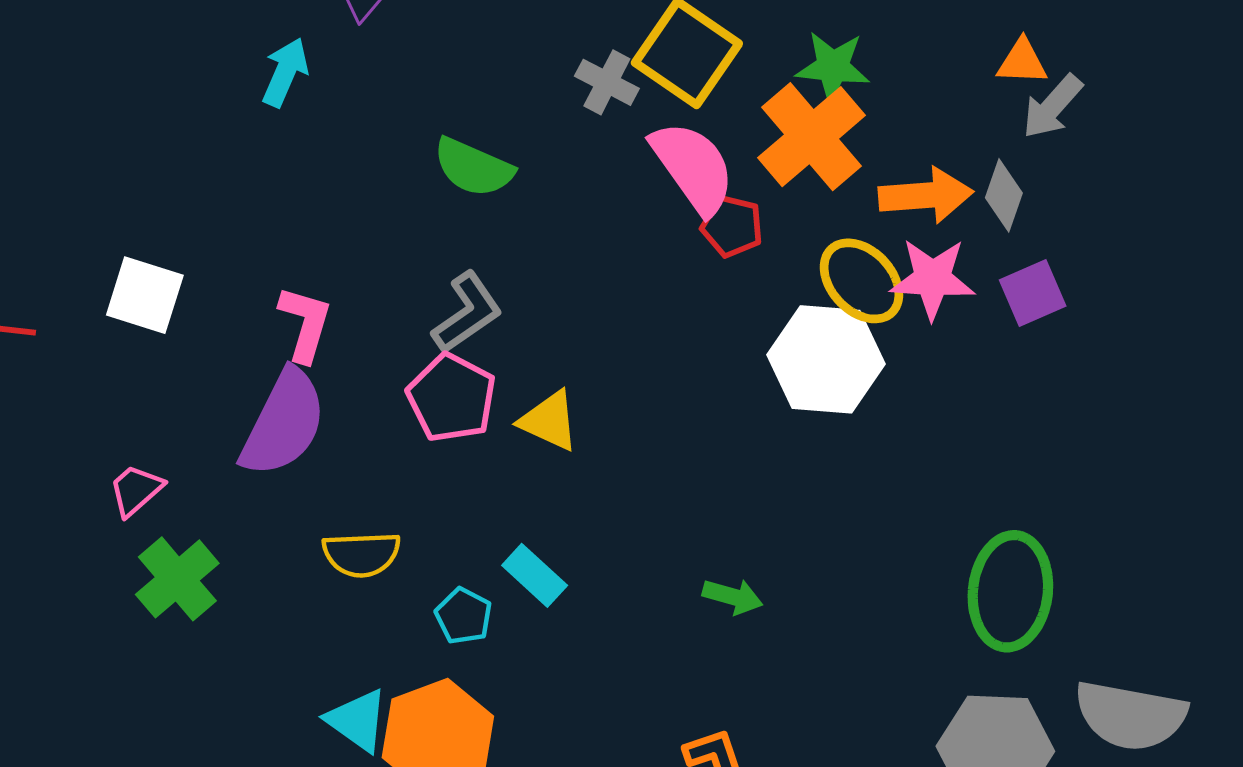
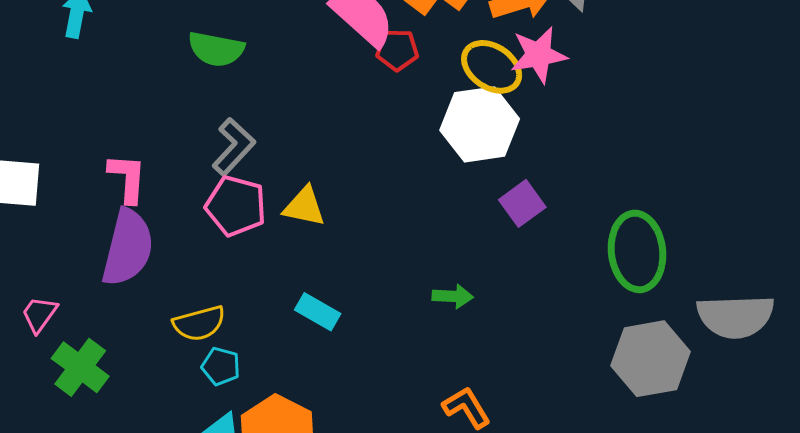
purple square: (1033, 293) -> (522, 203), moved
cyan pentagon: (464, 616) -> (221, 366), moved

